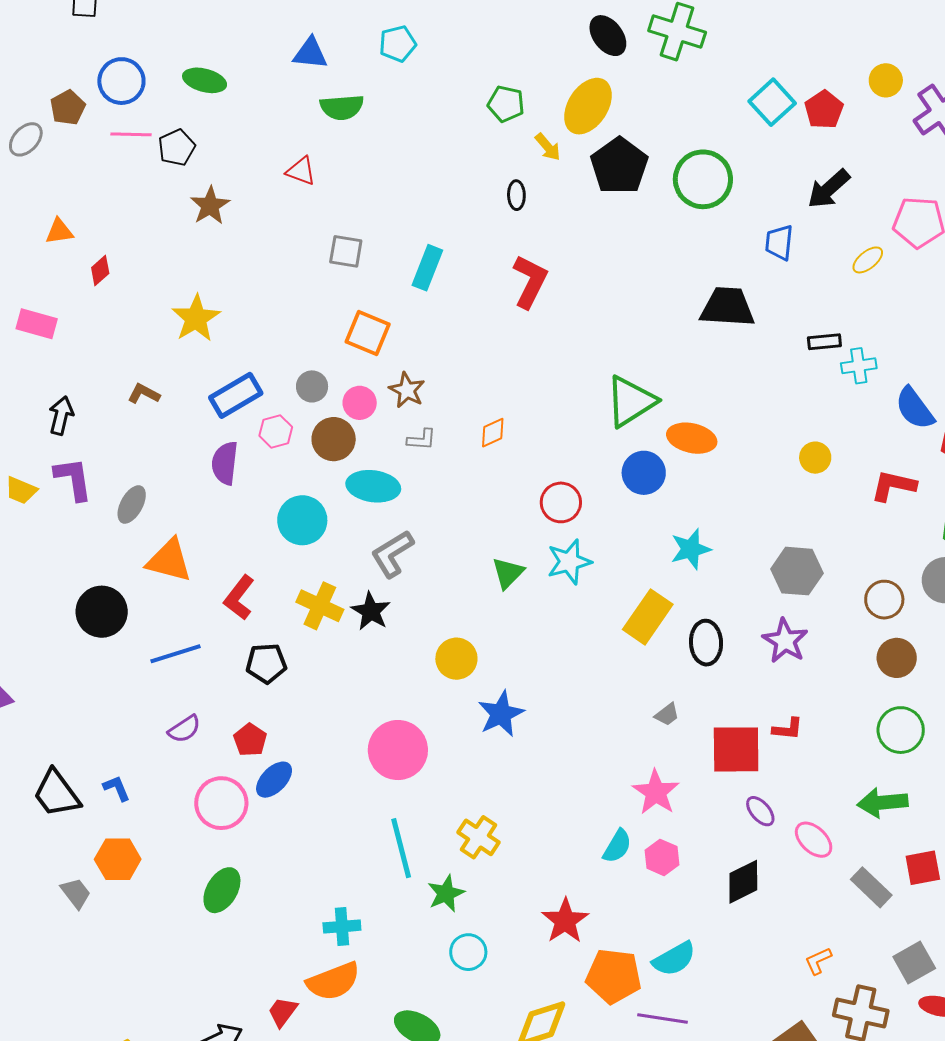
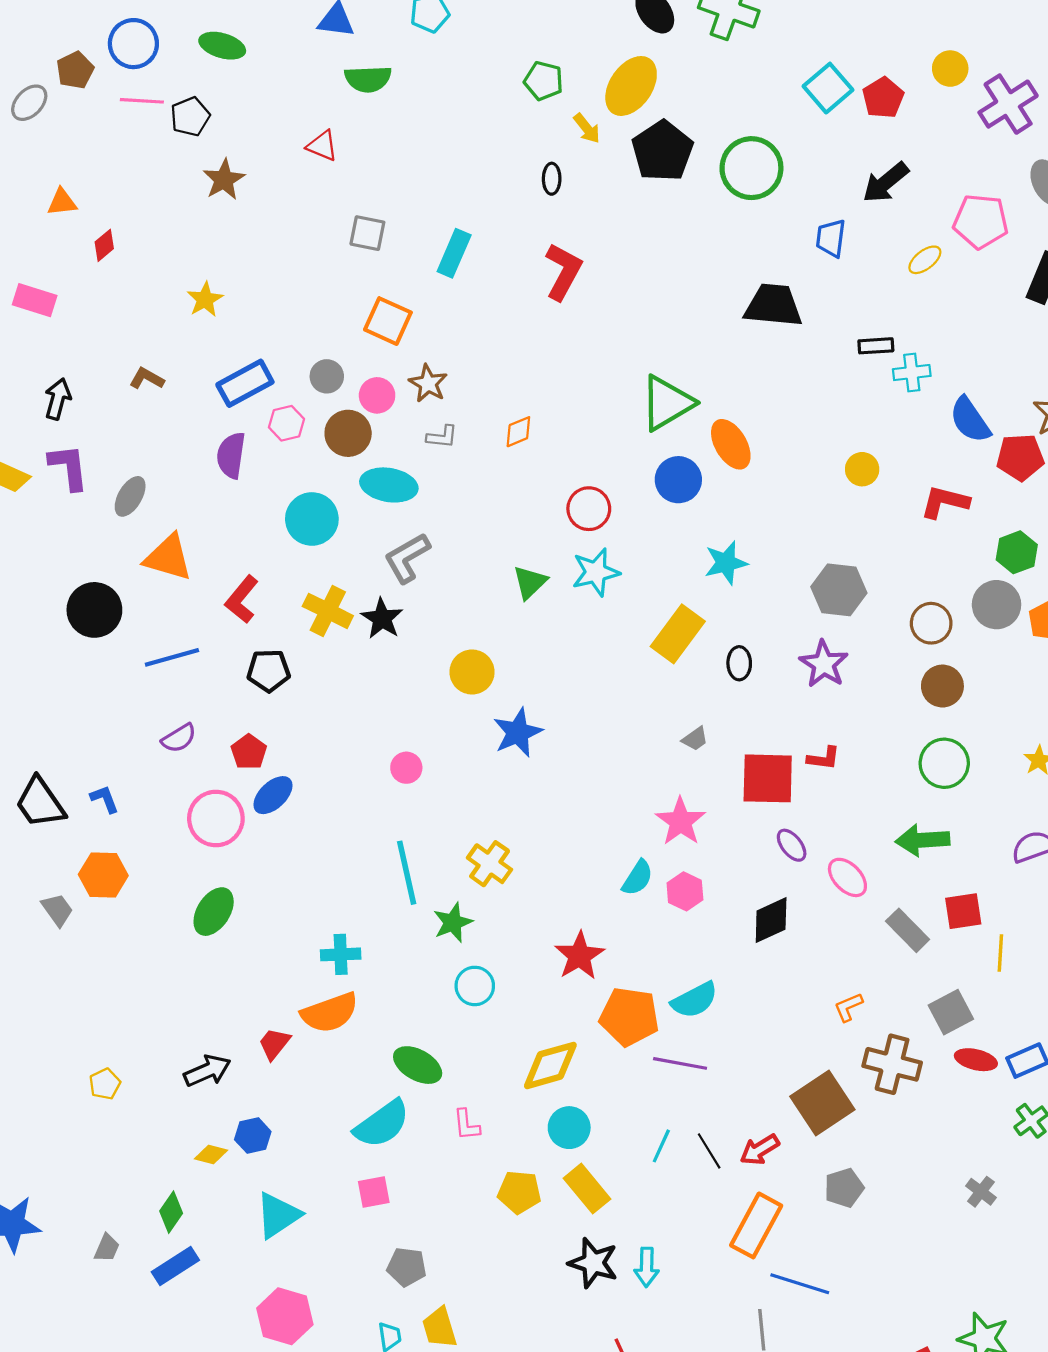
yellow star: (196, 318) -> (205, 299), size x0.7
orange ellipse: (692, 438) -> (731, 444), turned 45
black ellipse: (706, 643) -> (739, 663), size x0.7
pink circle: (398, 750) -> (406, 768), size x0.5

